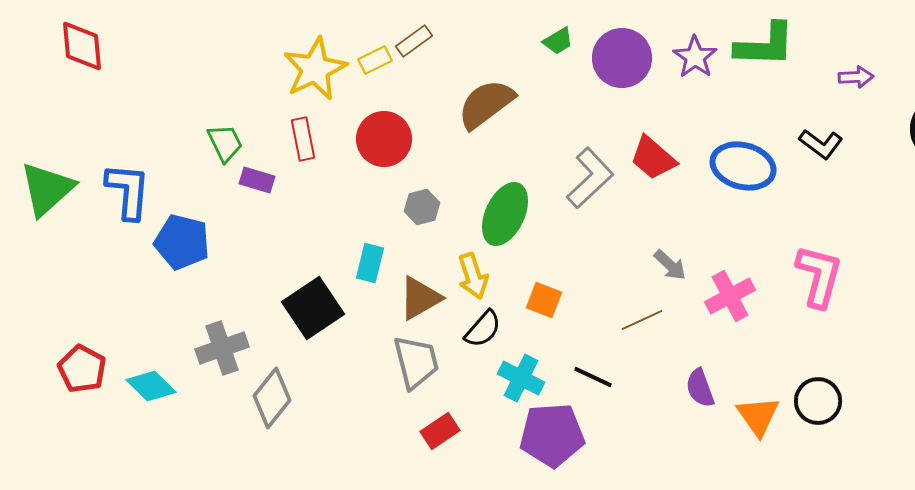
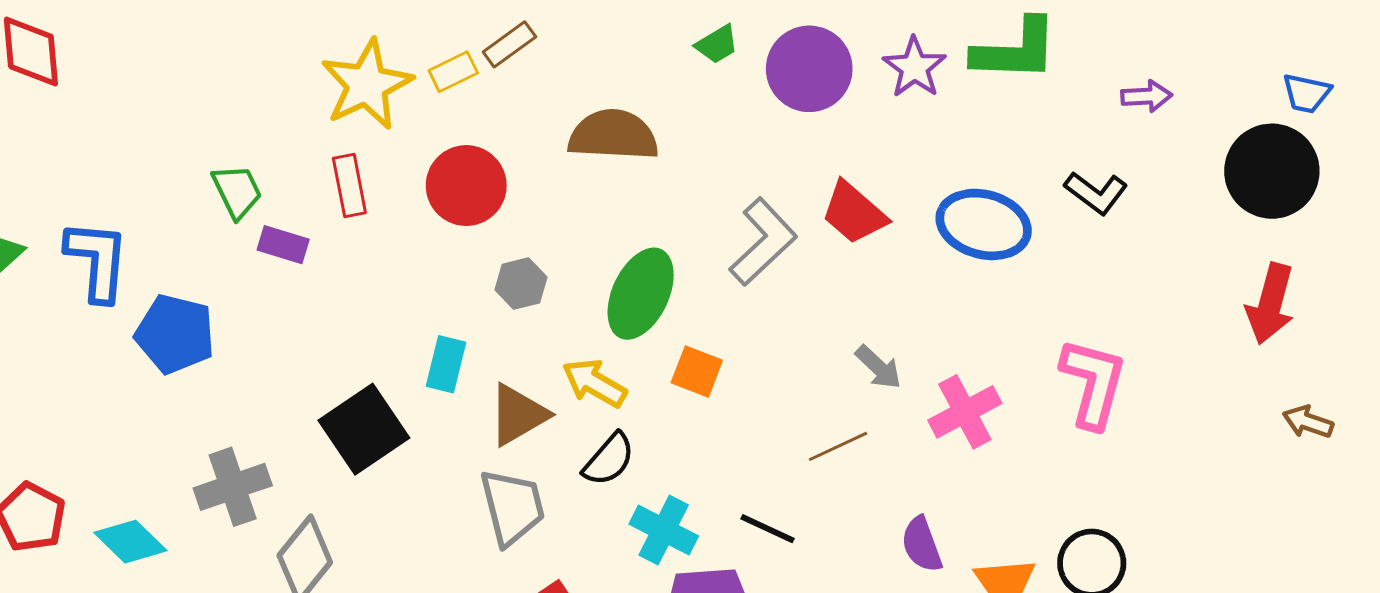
brown semicircle: (486, 104) -> (613, 135), turned 40
yellow arrow: (473, 276) -> (594, 383), turned 138
orange square: (544, 300) -> (697, 371), moved

